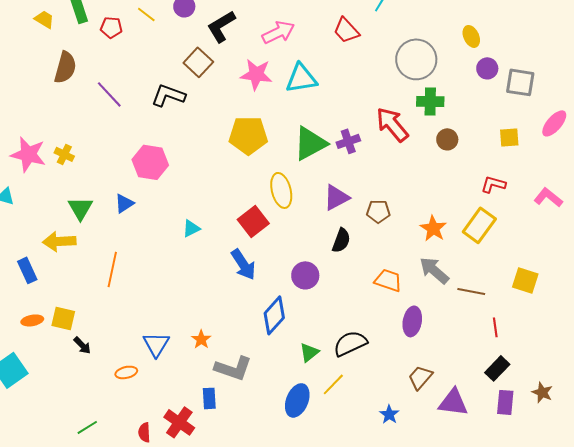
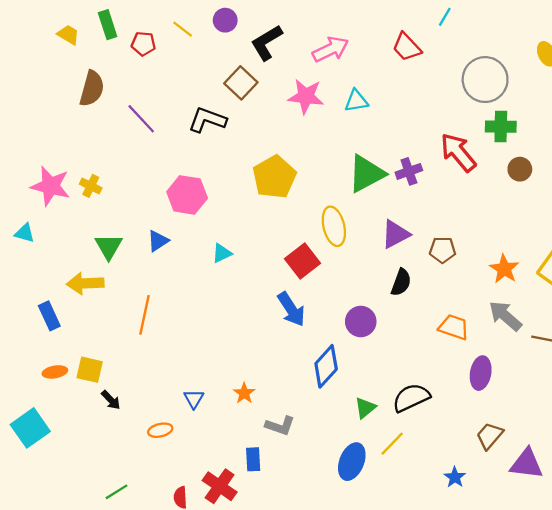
cyan triangle: (301, 78) -> (356, 101), size x0.7
yellow pentagon: (248, 135) -> (274, 177), moved, turned -30
cyan triangle: (191, 228) -> (222, 253), moved
blue triangle: (156, 344) -> (194, 399), size x0.7
gray L-shape: (233, 368) -> (280, 426), size x0.7

